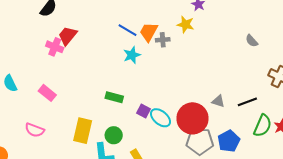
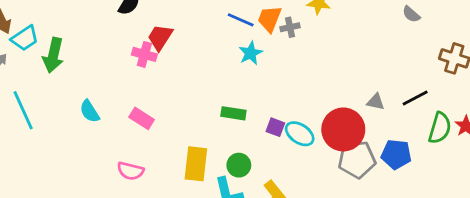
blue pentagon: (229, 141) -> (396, 154), turned -30

